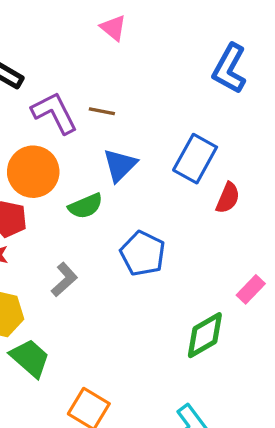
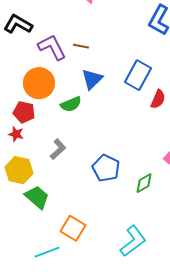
blue pentagon: (143, 253) -> (106, 168), moved
green diamond: (205, 335) -> (144, 183), size x0.7

